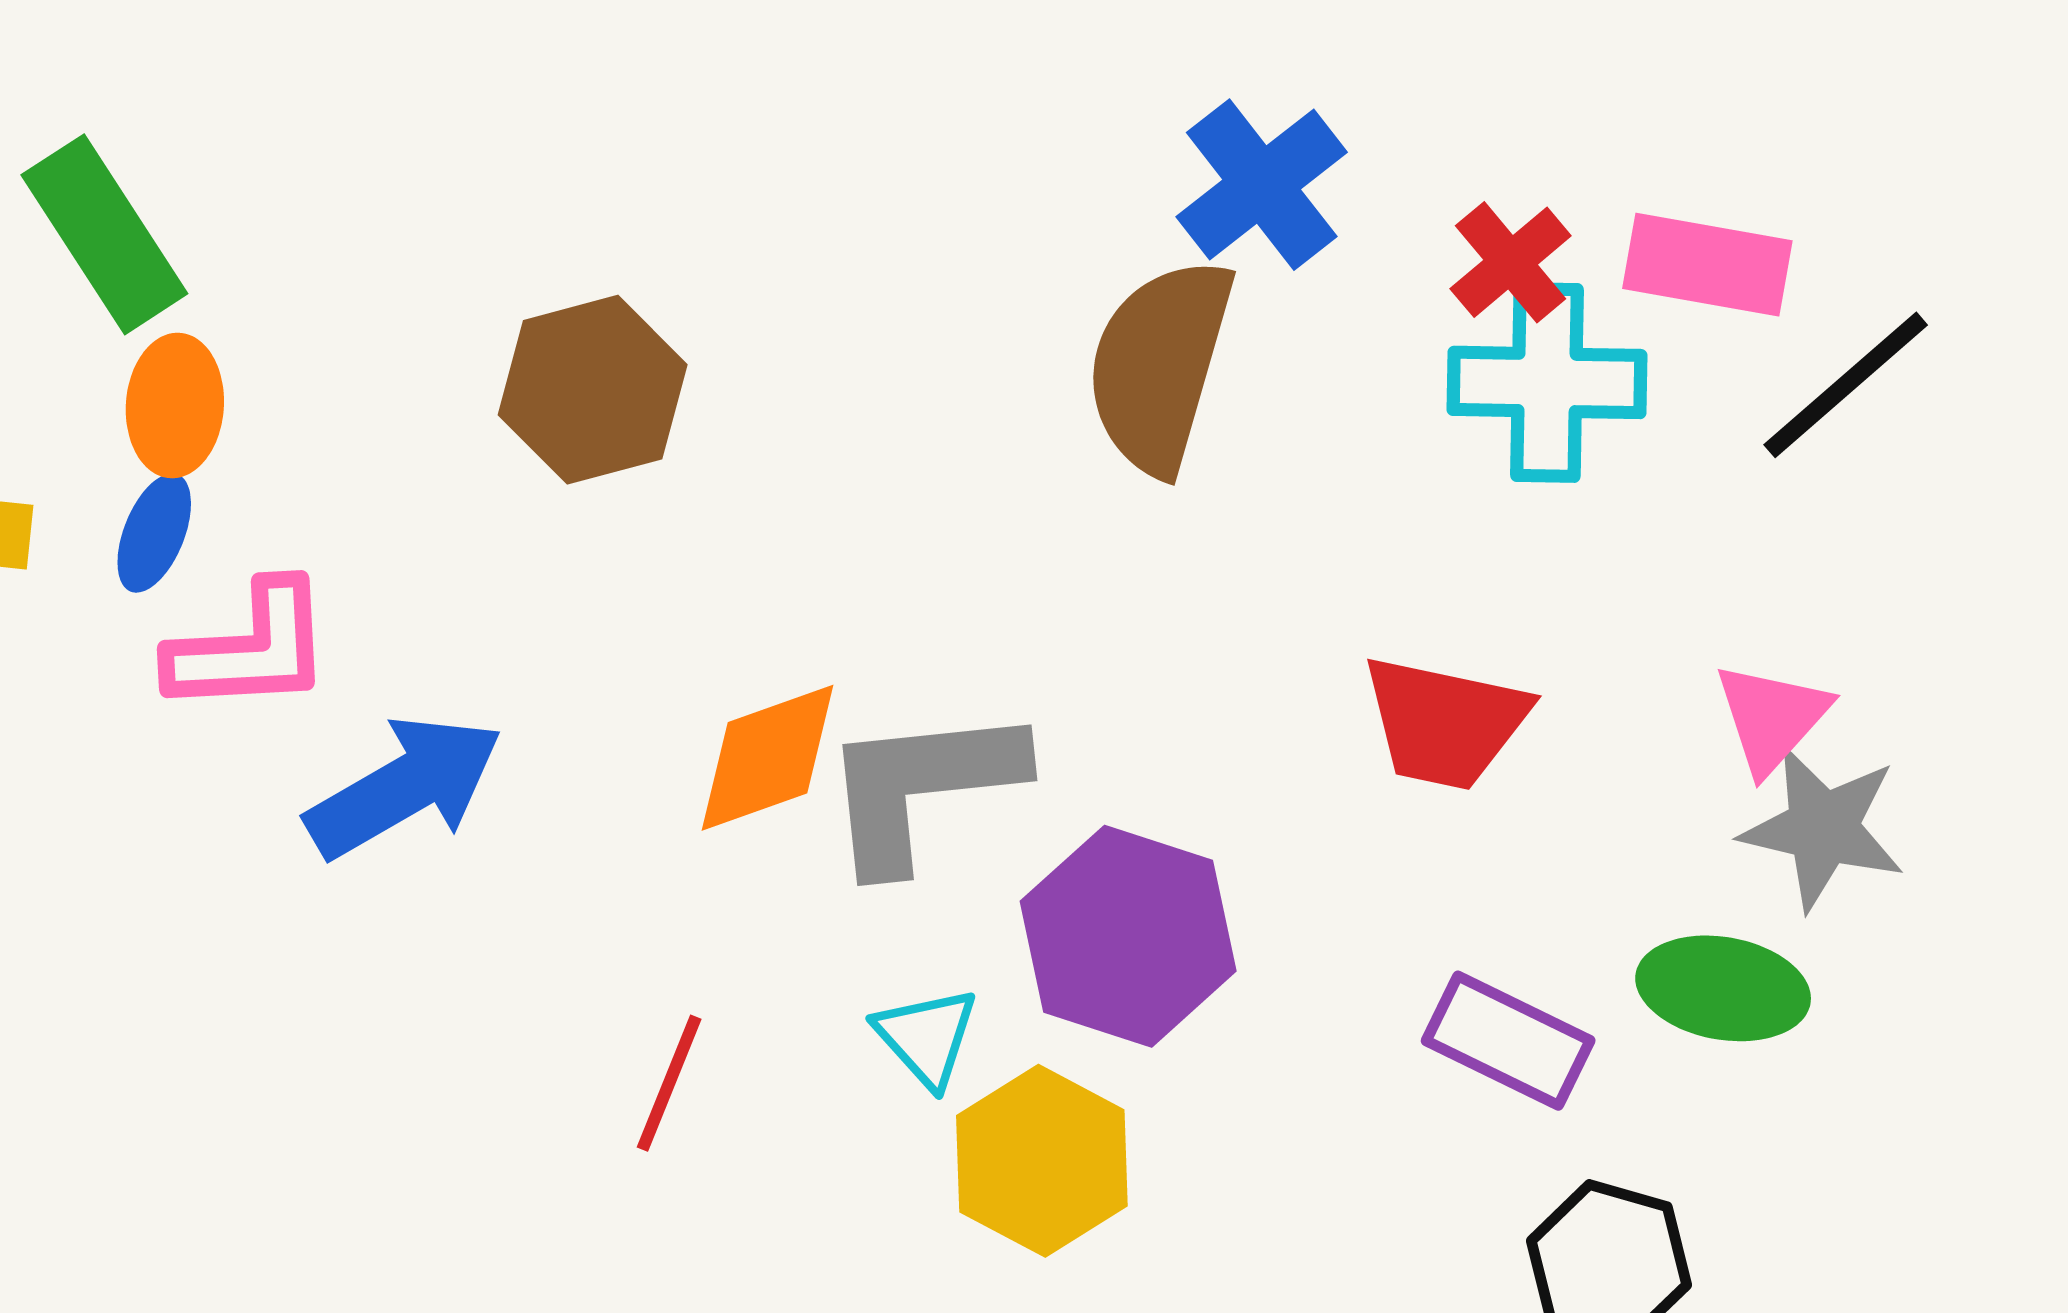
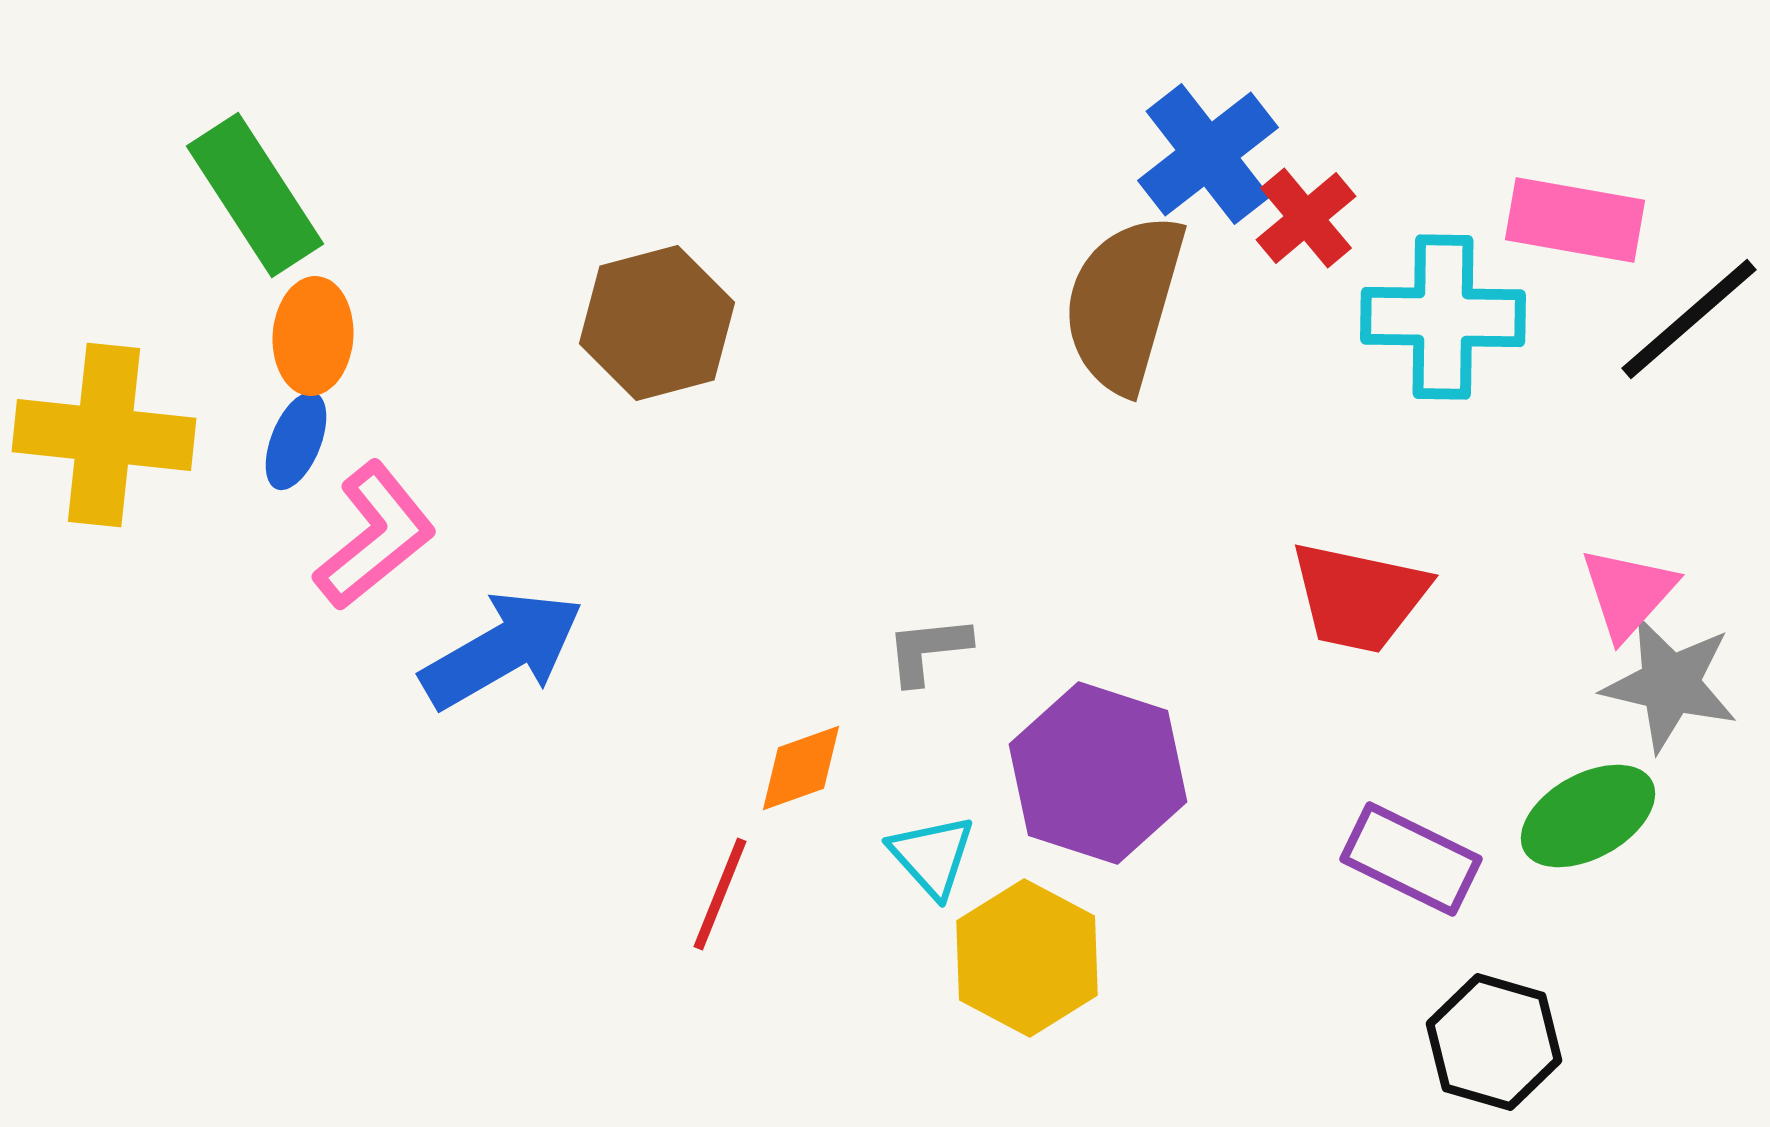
red cross: (1511, 262) -> (1306, 218), moved
pink L-shape: (250, 648) -> (375, 536), turned -36
orange diamond: (767, 758) -> (801, 768), moved, size x0.7
gray L-shape: (922, 787) -> (928, 650), size x0.5
green ellipse: (1723, 988) -> (1588, 816), turned -39

